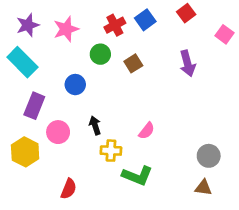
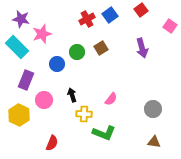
purple star: (28, 25) -> (21, 19), turned 30
pink star: (66, 29) -> (42, 34), moved
green circle: (100, 54) -> (77, 52), moved
gray circle: (209, 156) -> (153, 109), moved

